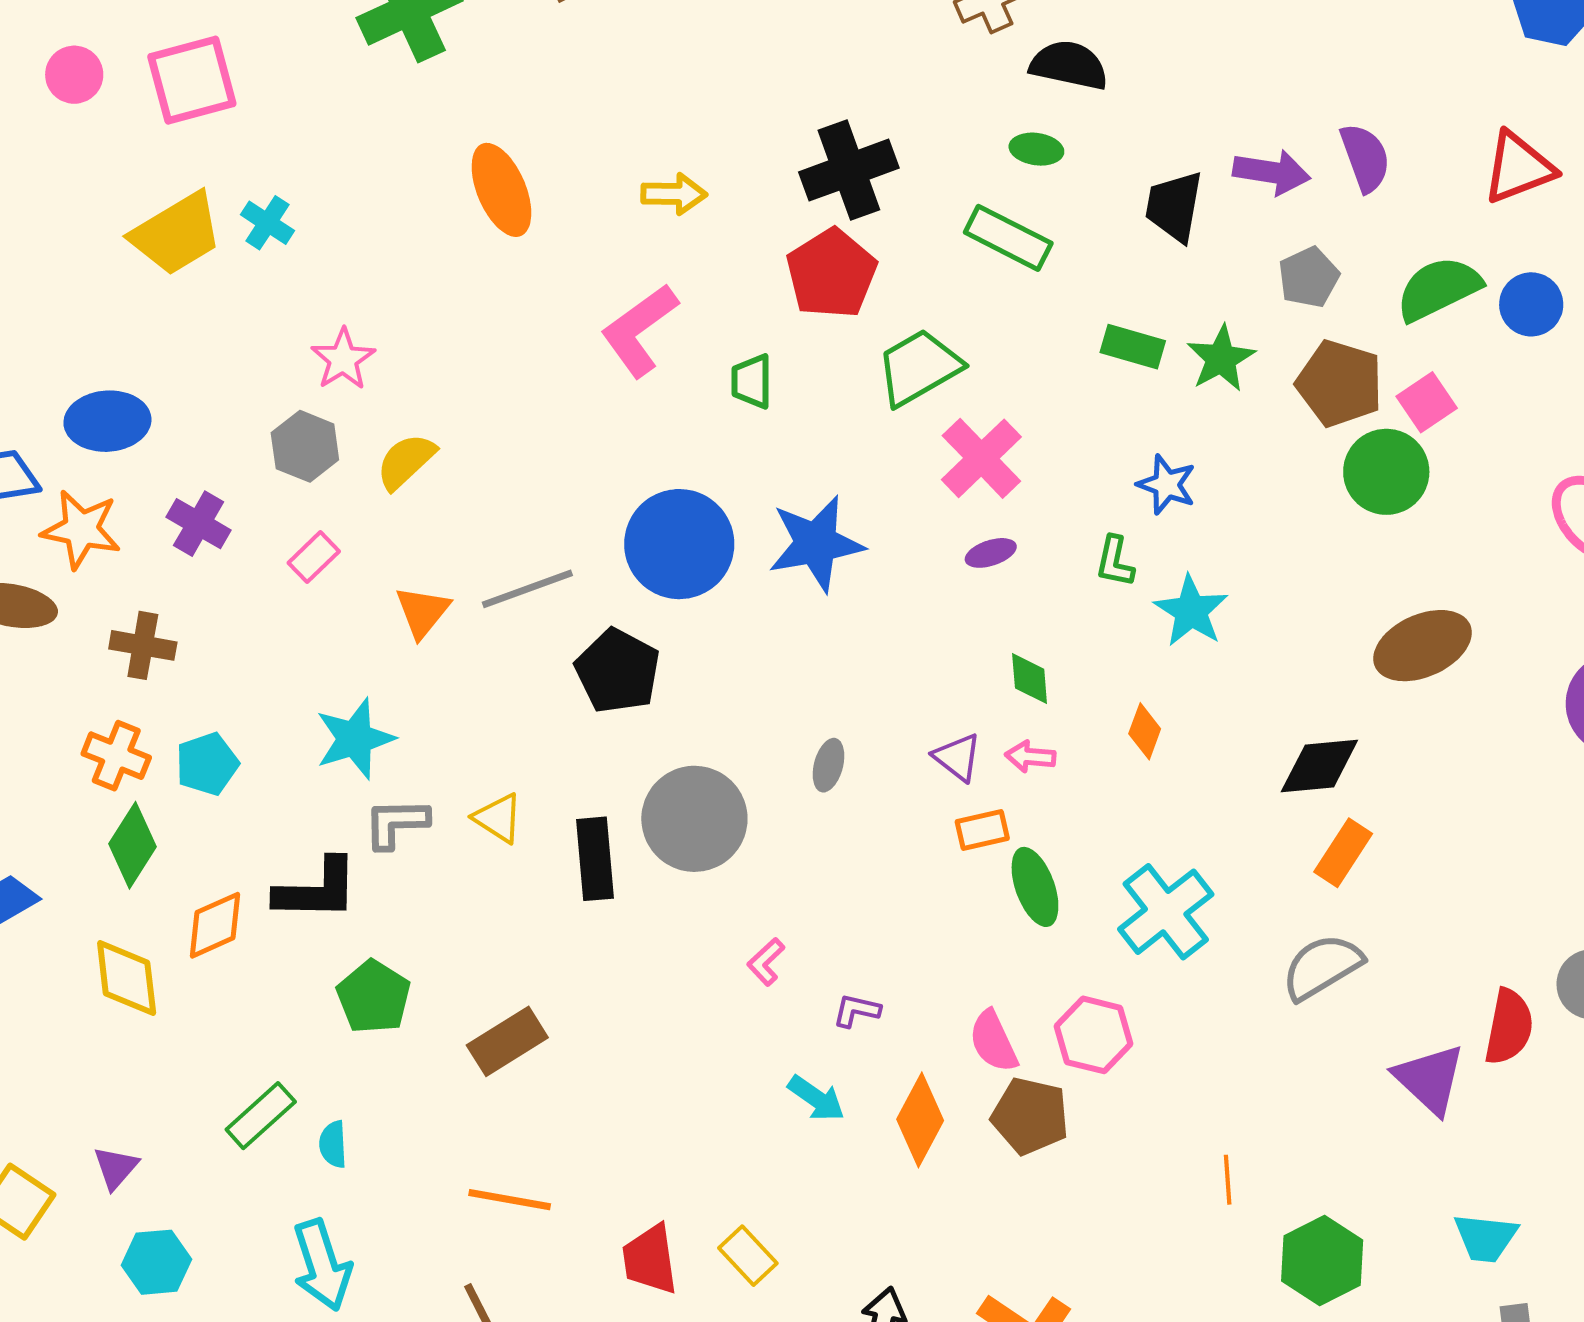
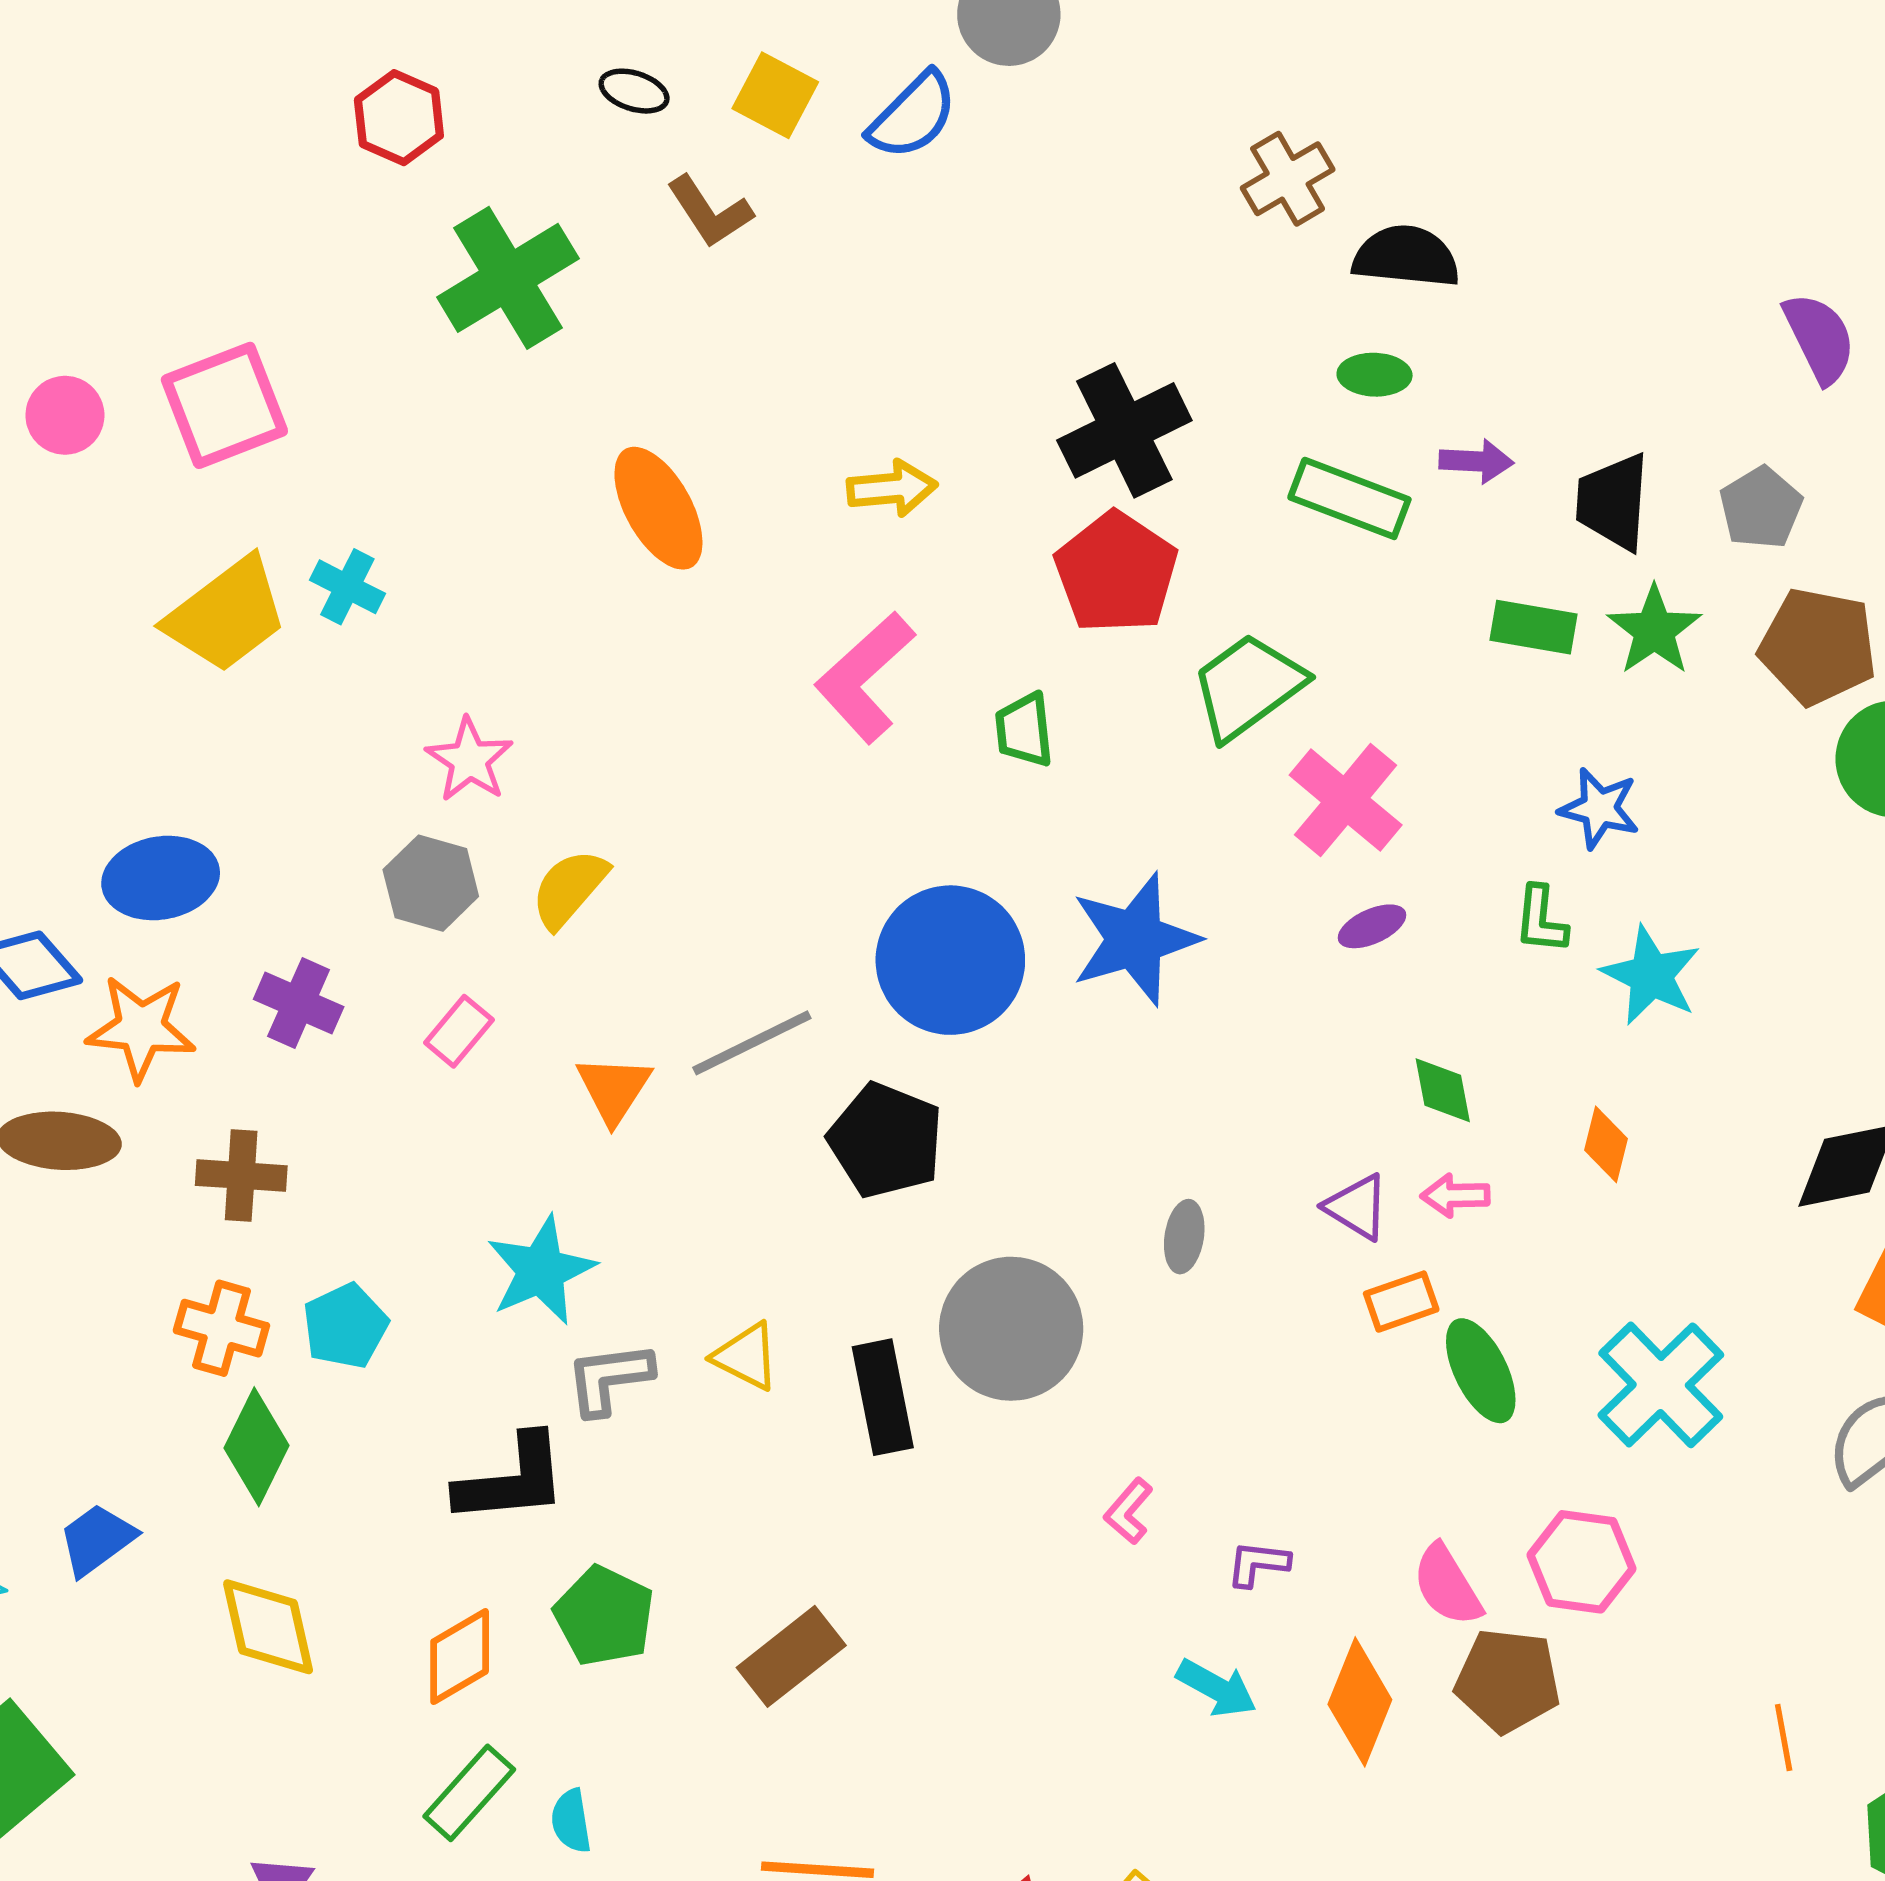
purple arrow: (1272, 172) -> (1476, 461), moved, size x0.7
black trapezoid: (1174, 206) -> (1613, 502), moved
orange diamond: (215, 925) -> (460, 1657), moved

